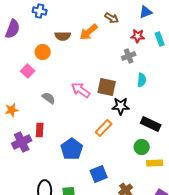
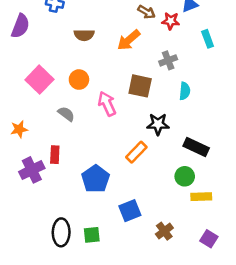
orange arrow: (89, 32) -> (129, 40), moved
red star: (138, 36) -> (171, 21), moved
orange circle: (43, 52) -> (79, 80), moved
pink square: (28, 71) -> (39, 80), size x1.5
brown square: (107, 87) -> (140, 86), moved
pink arrow: (81, 90) -> (107, 104), turned 30

